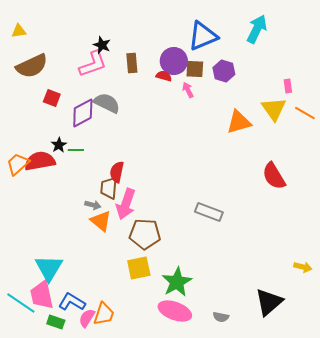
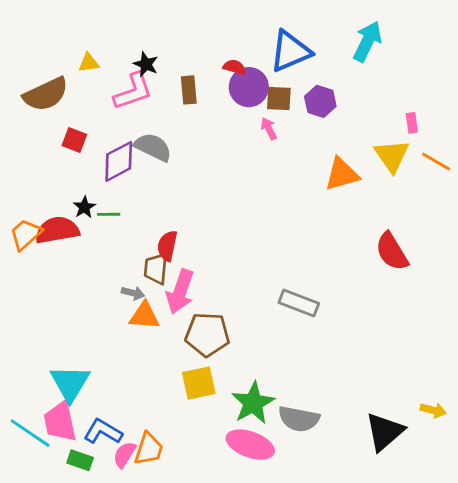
yellow triangle: (19, 31) -> (89, 63), moved
red semicircle: (164, 76) -> (234, 67), moved
orange triangle: (101, 221) -> (144, 316), turned -35
yellow arrow: (303, 267) -> (433, 410), moved
gray semicircle: (221, 317) -> (299, 419), moved, size x1.8

